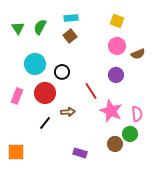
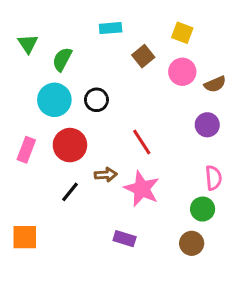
green semicircle: (40, 27) -> (62, 59), moved
brown square: (70, 36) -> (143, 56), moved
black circle: (62, 72) -> (96, 100), moved
purple circle: (116, 75) -> (207, 125), moved
pink star: (111, 111) -> (142, 189), moved
brown circle: (115, 144) -> (192, 243), moved

